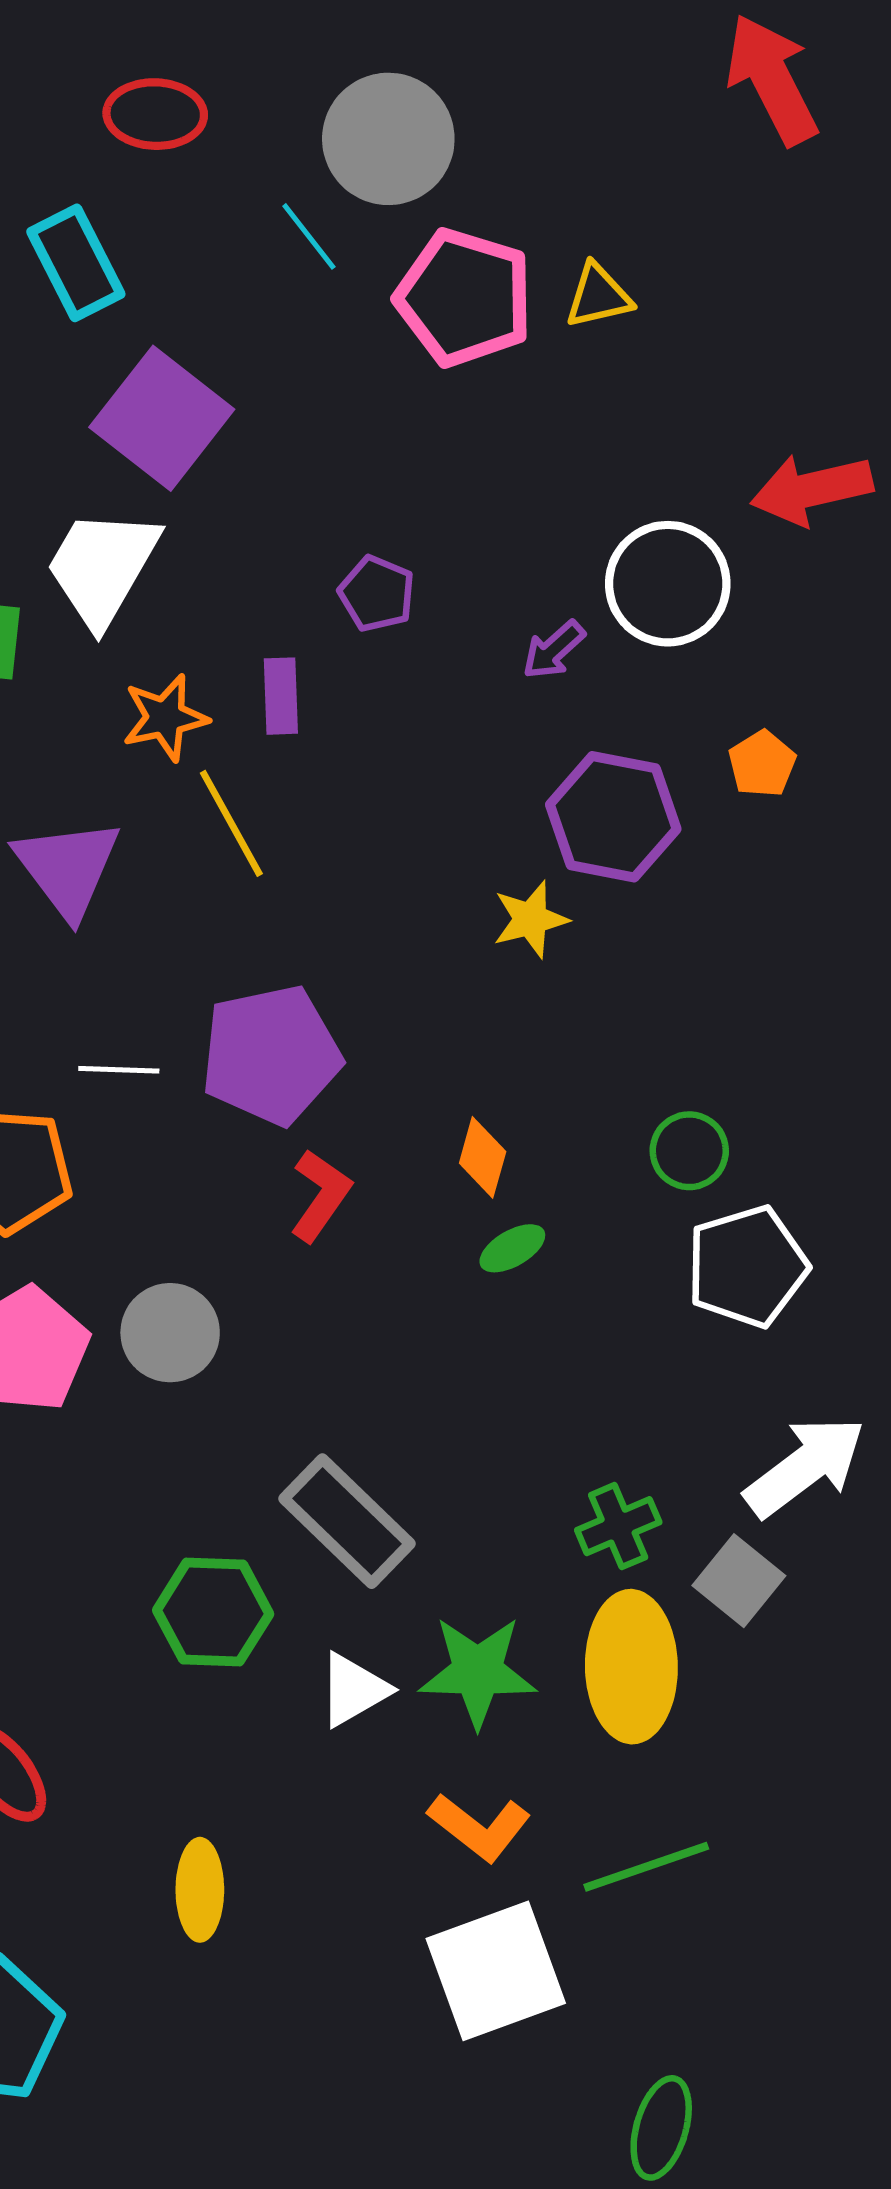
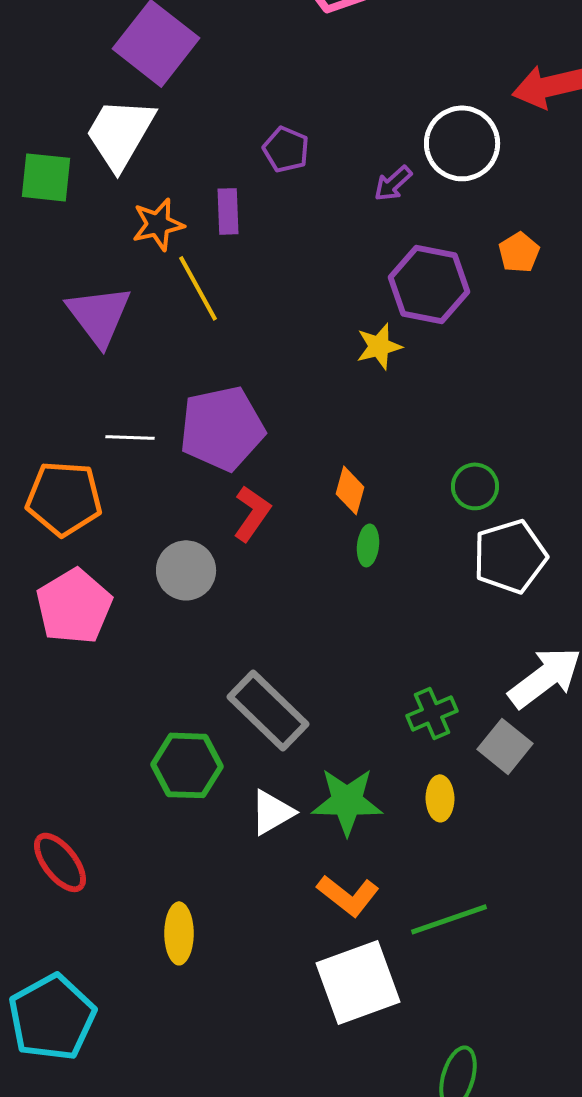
green ellipse: (512, 1248) -> (368, 545), turned -54
gray circle: (170, 1333) -> (186, 570), moved
yellow ellipse: (631, 1667) -> (440, 798), size x0.5

